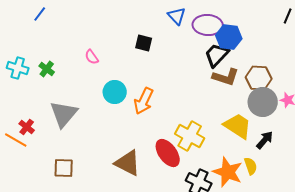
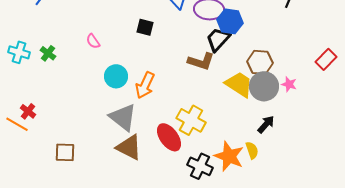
brown L-shape: (226, 77) -> (201, 61), moved
gray triangle: (64, 114) -> (123, 117), moved, turned -32
yellow trapezoid: (238, 126) -> (239, 84), moved

